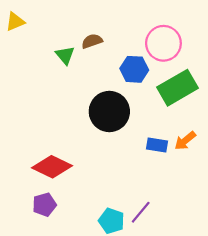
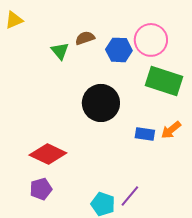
blue hexagon: (134, 69) -> (119, 50), moved
green rectangle: (178, 88) -> (164, 81), turned 48

